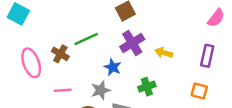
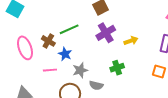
yellow arrow: (164, 53) -> (131, 41), turned 144
blue star: (113, 67) -> (65, 54), moved

